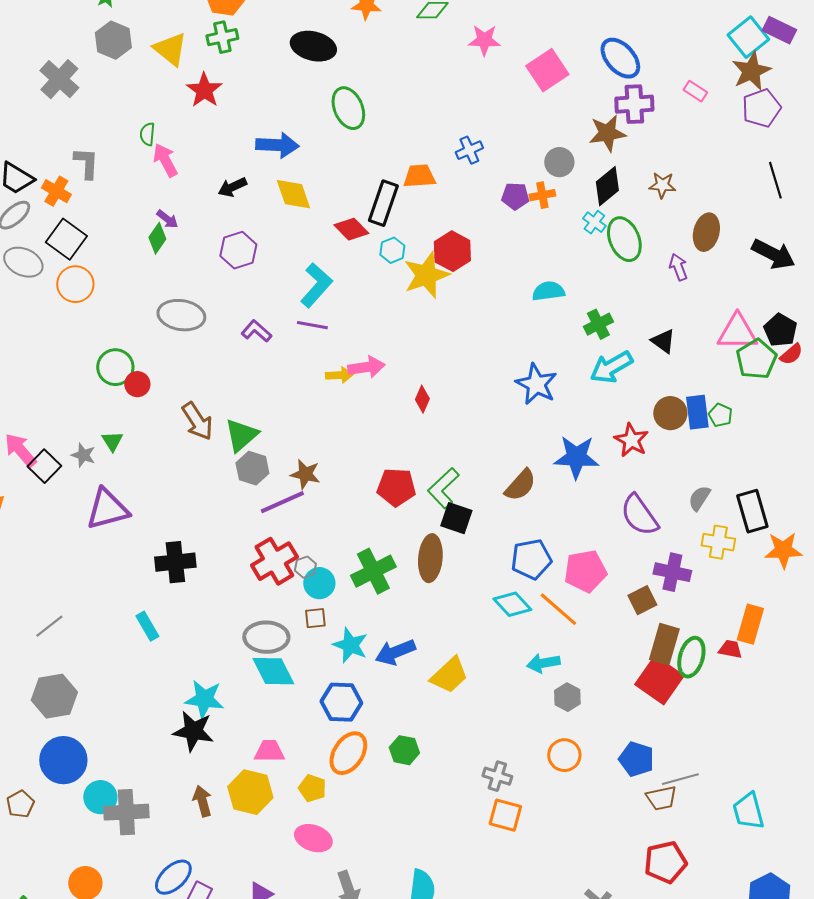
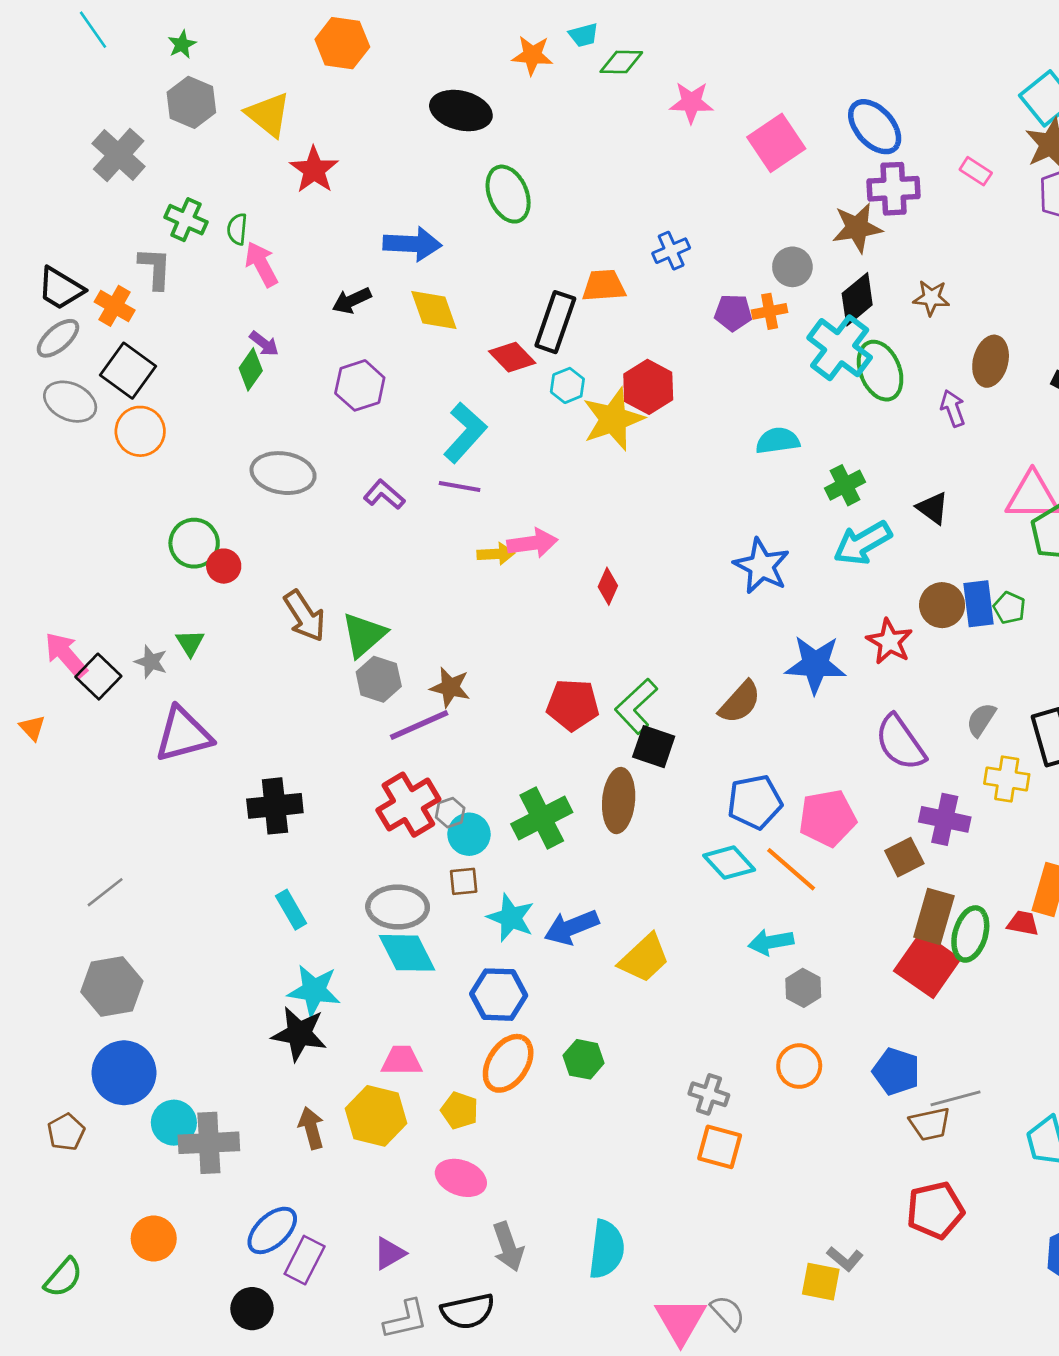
green cross: (222, 37) -> (186, 220), moved, turned 36
cyan cross: (594, 222) -> (840, 348), size x2.0
cyan rectangle: (147, 626) -> (291, 910), moved

